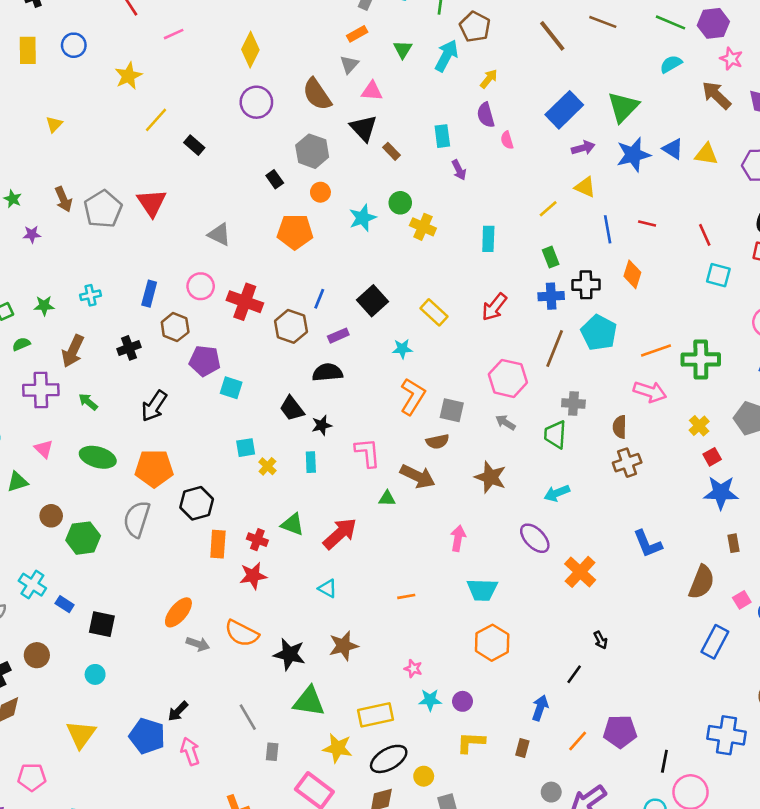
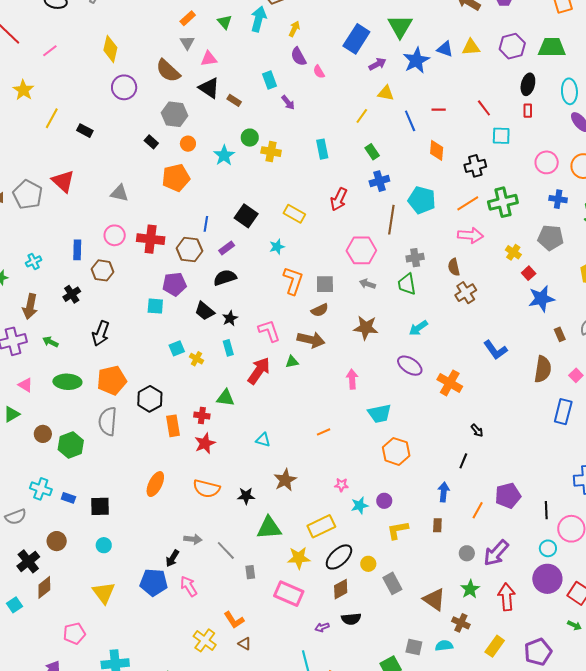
black cross: (586, 285) -> (475, 166), moved
purple pentagon: (205, 361) -> (174, 284), moved
red arrow: (340, 534) -> (259, 371), moved
gray arrow: (198, 644) -> (193, 539), moved
black star: (289, 654) -> (246, 496), size x0.7

